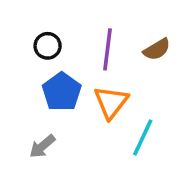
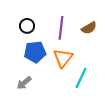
blue pentagon: (62, 92) -> (35, 52), turned 30

